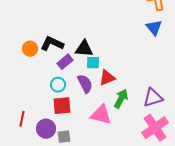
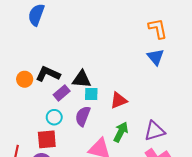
red triangle: (107, 78) -> (119, 100), moved
purple semicircle: (85, 84) -> (83, 116), turned -132
red square: (62, 106) -> (47, 139), moved

